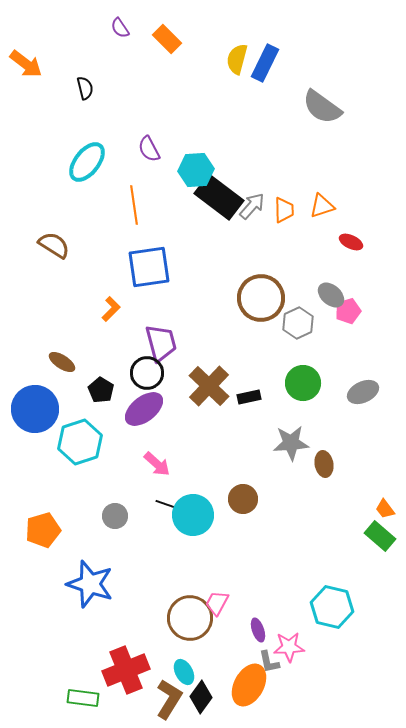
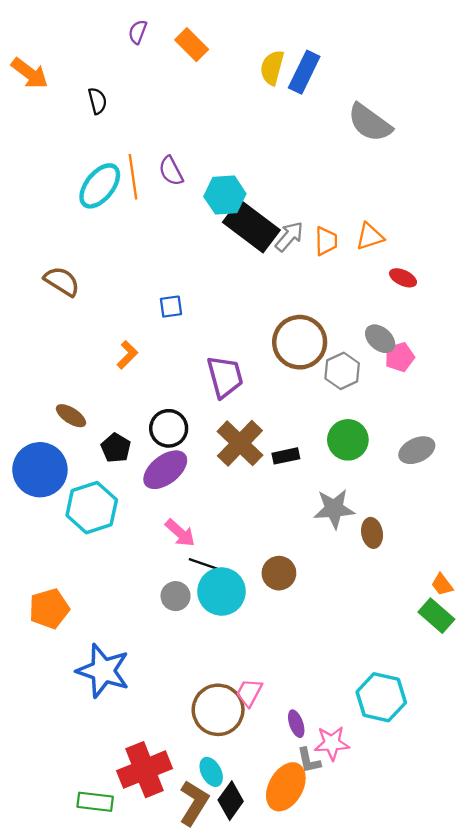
purple semicircle: (120, 28) -> (138, 32), turned 55
orange line: (134, 205) -> (133, 177), moved
blue square: (149, 267) -> (171, 307), size x0.5
purple trapezoid: (161, 343) -> (225, 377), moved
black line: (168, 505) -> (203, 564), moved
gray circle: (115, 516) -> (176, 596), moved

